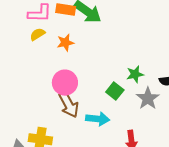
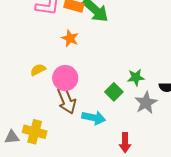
yellow semicircle: (37, 34) -> (38, 70), moved
orange star: (65, 43) -> (70, 38), turned 30

